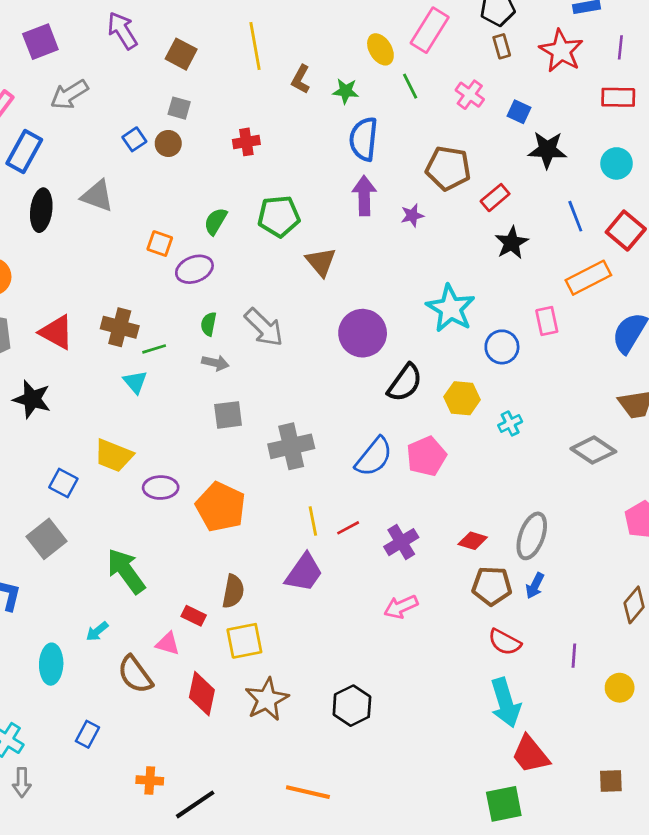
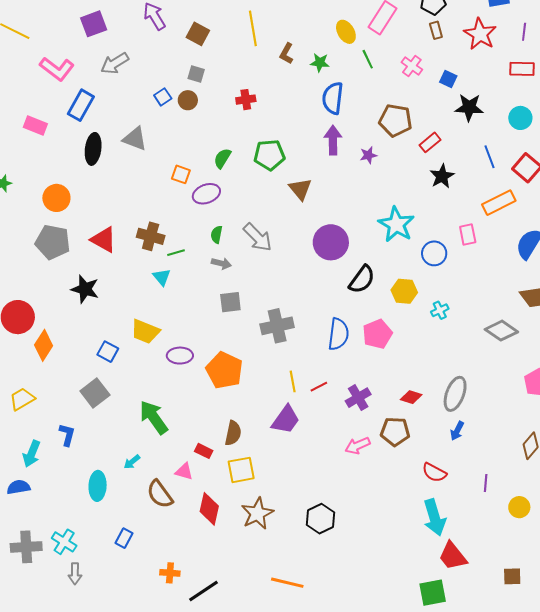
blue semicircle: (374, 457) -> (338, 334), turned -32
brown pentagon: (492, 586) -> (395, 432), moved

